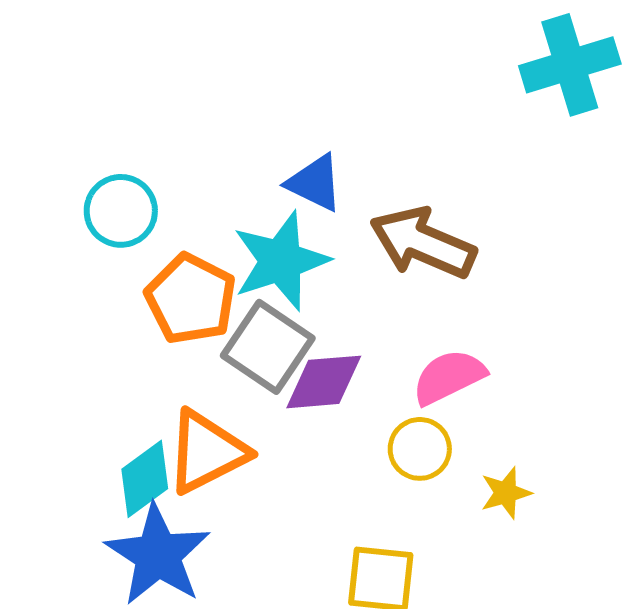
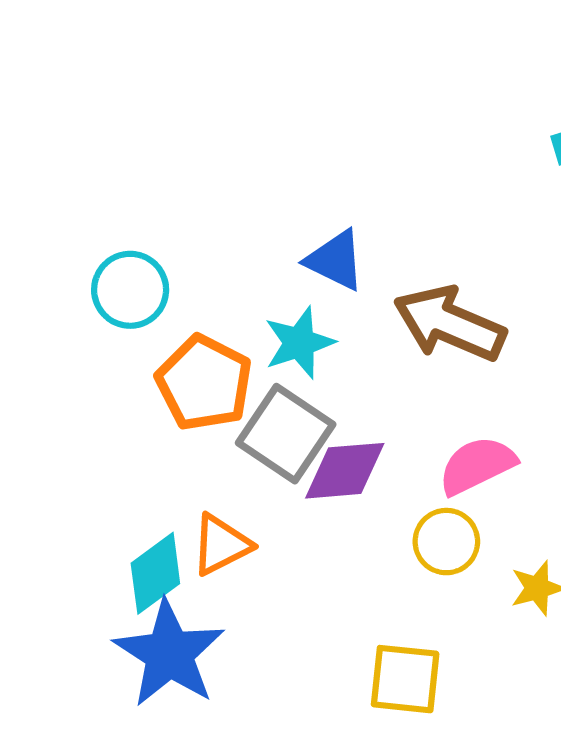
cyan star: (281, 261) -> (299, 343), size x0.7
orange triangle: (207, 452) -> (221, 545), size x0.7

